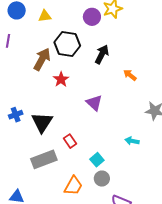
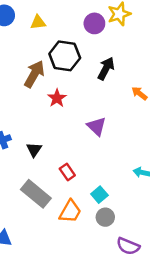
black triangle: (42, 122) -> (34, 150), size x0.6
gray rectangle: (44, 159) -> (36, 194), turned 60
orange trapezoid: (73, 186) -> (70, 211), moved

